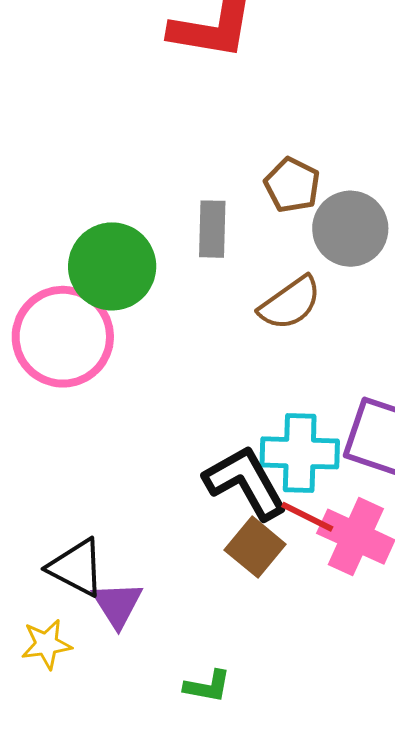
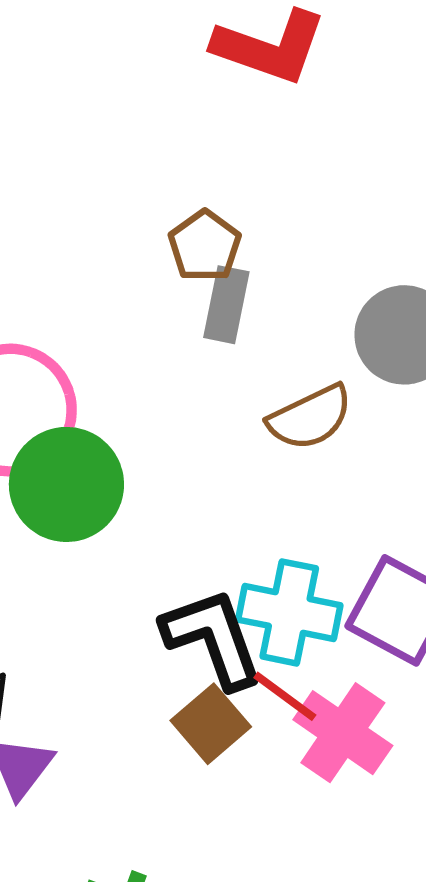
brown pentagon: (292, 185) -> (205, 246), moved
green circle: (112, 266) -> (66, 484), moved

